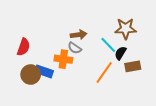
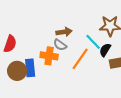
blue rectangle: (44, 71) -> (30, 68), turned 66
orange line: (104, 72) -> (80, 59), moved

